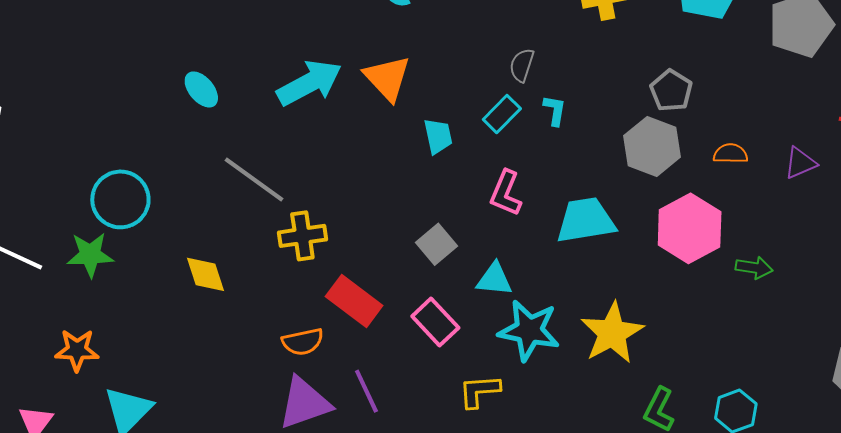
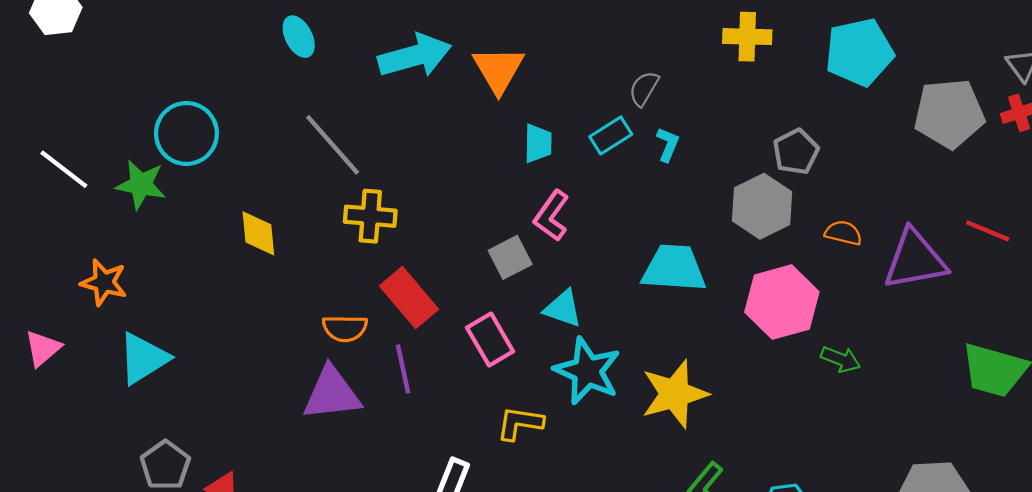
purple triangle: (800, 163) -> (915, 260), size x1.8
pink L-shape: (506, 193) -> (552, 216), moved
purple line: (366, 391) -> (403, 369), moved

